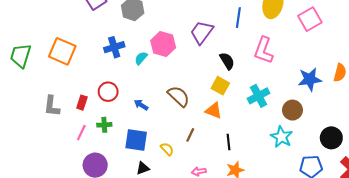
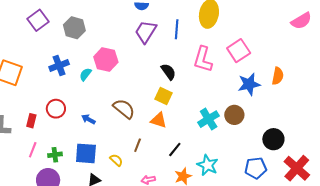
pink square: (310, 19) -> (239, 51), moved
purple trapezoid: (202, 32) -> (146, 32), moved
cyan cross: (259, 96) -> (209, 119), moved
green cross: (104, 125) -> (55, 155), moved
cyan star: (282, 137) -> (208, 165), moved
black line: (228, 142) -> (175, 150), turned 49

